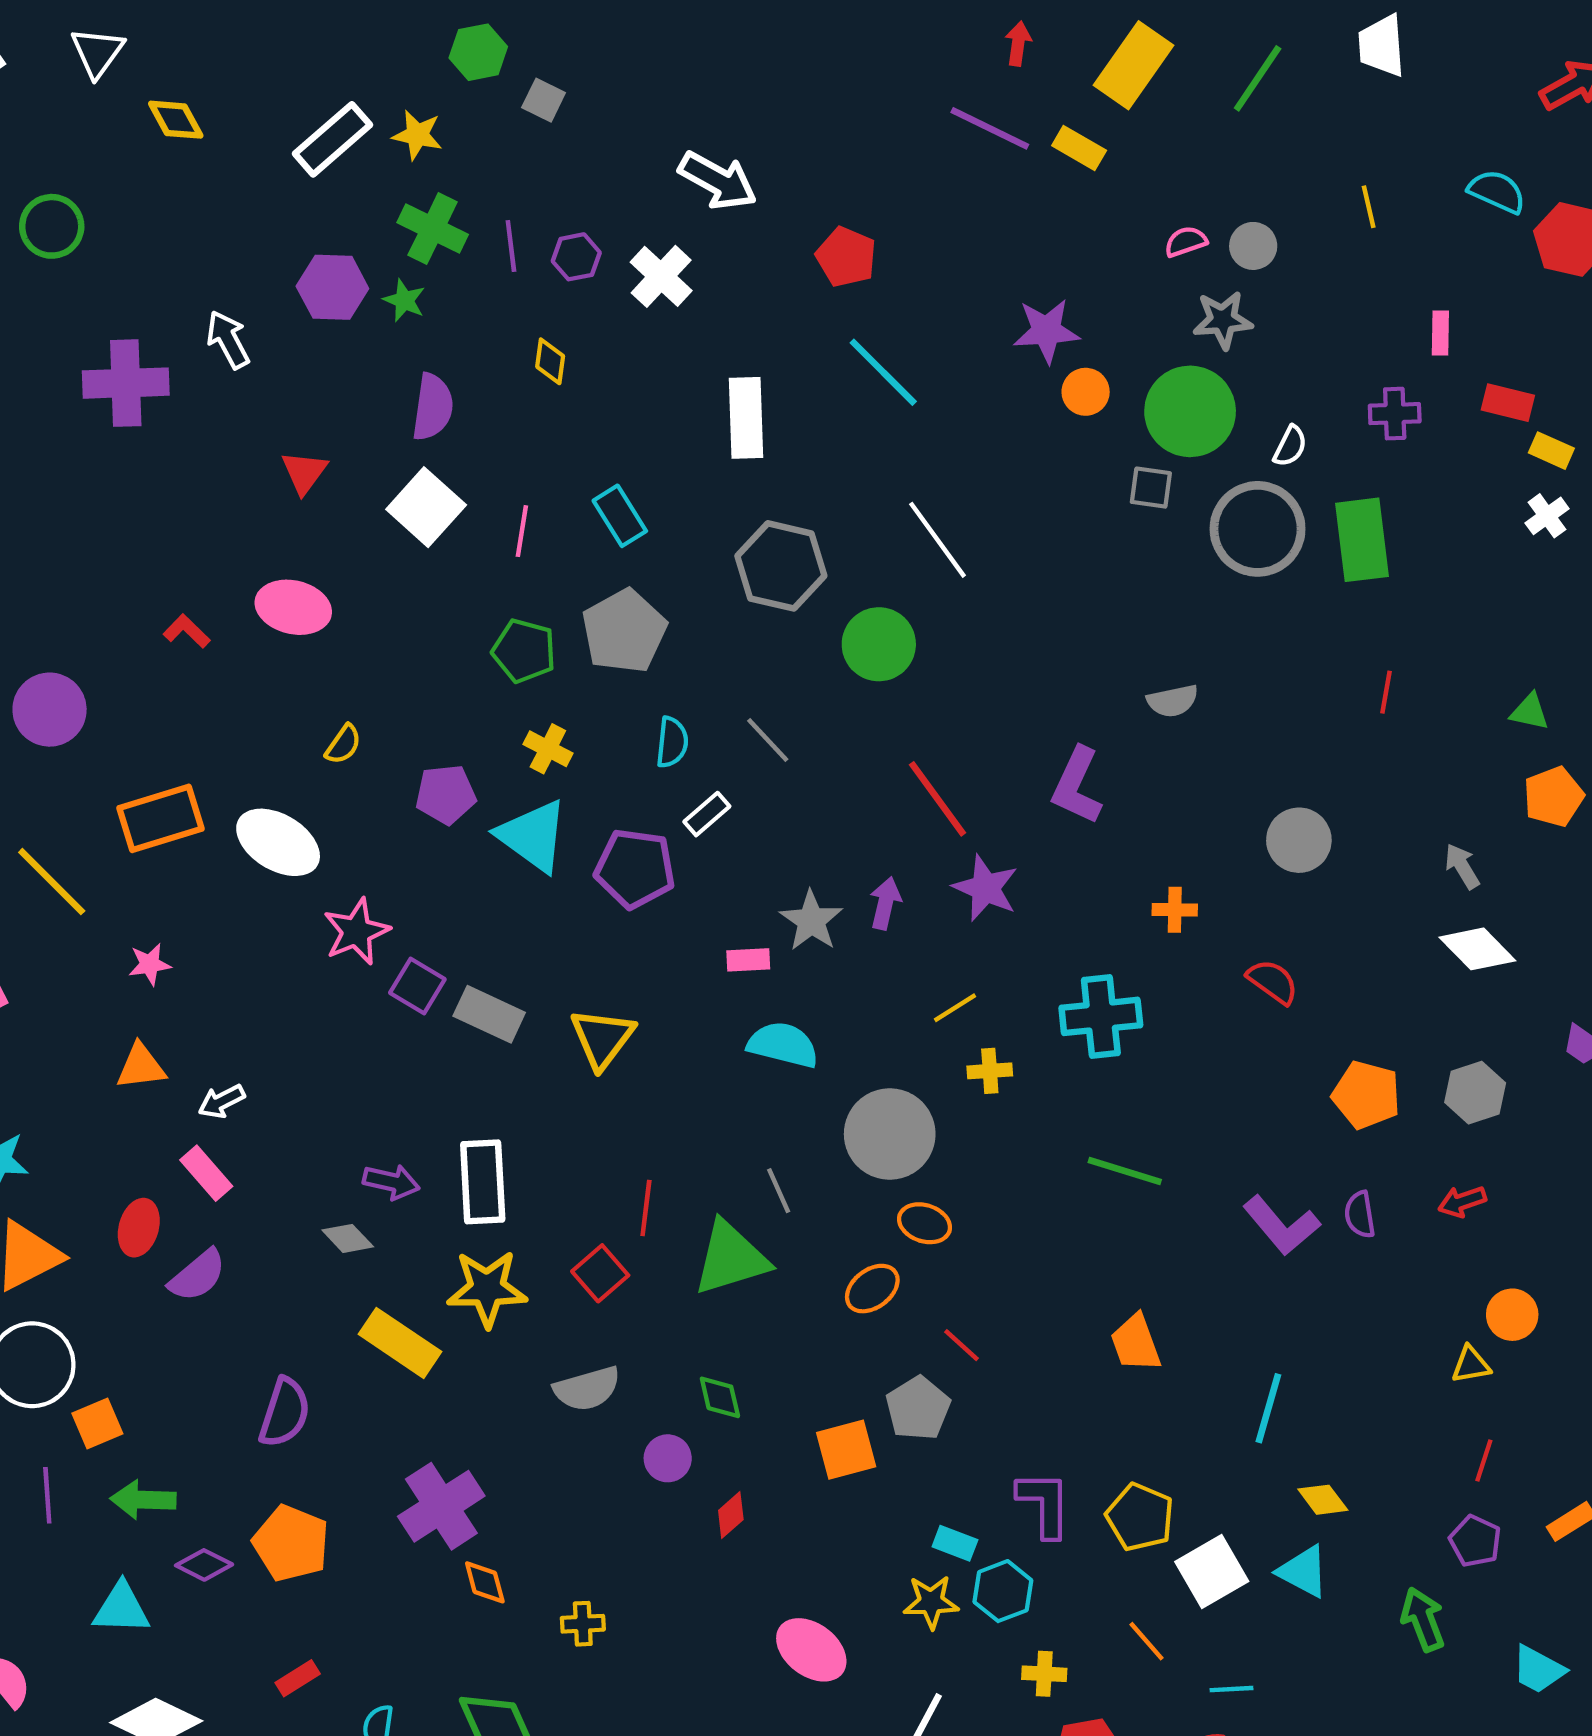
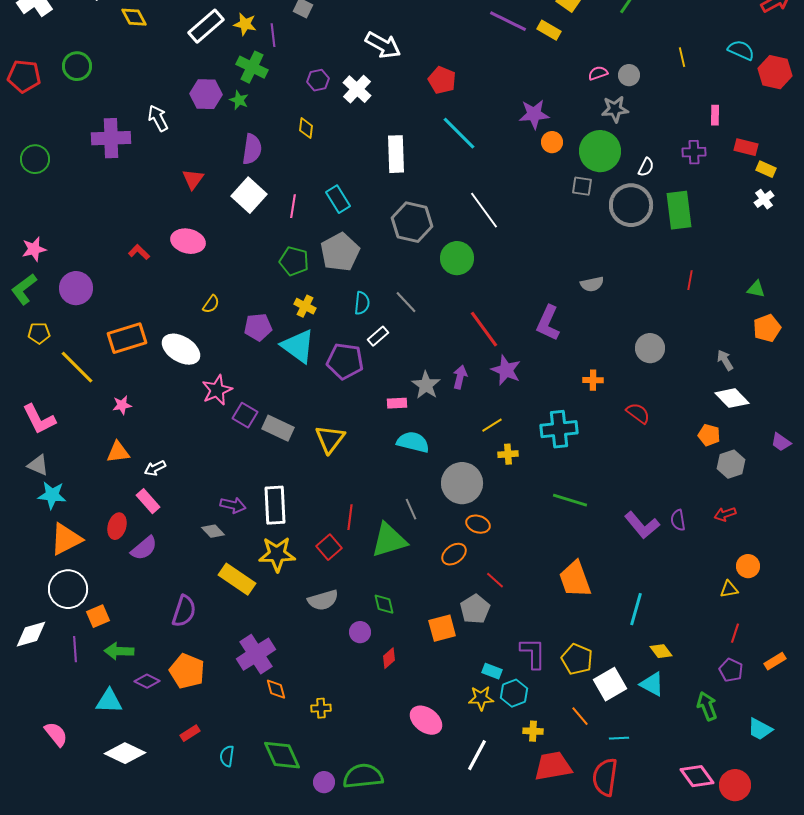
purple line: (511, 246) -> (273, 35), moved
orange pentagon: (1366, 1095) -> (709, 435), moved, size x0.7
orange trapezoid: (1136, 1343) -> (575, 579), size x1.4

